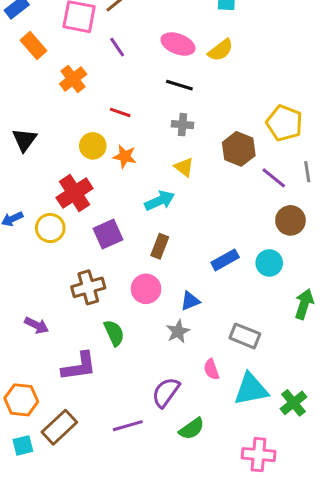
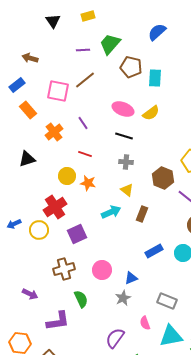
purple line: (117, 47) -> (83, 123), moved
black triangle: (24, 140) -> (27, 159), moved, turned 36
brown rectangle: (160, 246) -> (142, 214), moved

